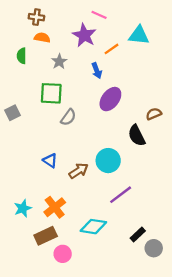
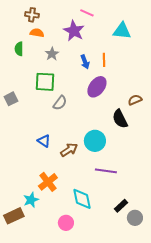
orange line: (112, 49) -> (104, 60), moved, turned -56
purple line: (121, 195) -> (106, 171), turned 45
cyan star: (23, 208) -> (31, 200), moved
cyan diamond: (93, 227) -> (82, 199), turned 70
brown rectangle: (46, 236) -> (14, 216), moved
pink circle: (63, 254) -> (66, 223), moved

